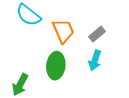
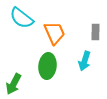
gray rectangle: (97, 34) -> (96, 32), moved, turned -49

